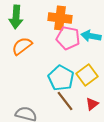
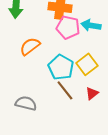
orange semicircle: (22, 46) -> (30, 46), moved

